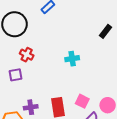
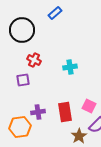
cyan cross: (72, 59) -> (70, 67), moved

